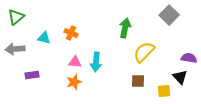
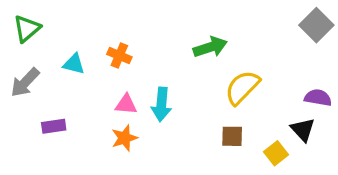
gray square: (169, 15) -> (316, 25), moved
green arrow: (125, 28) -> (210, 47), turned 60
gray arrow: (15, 49) -> (25, 82), turned -42
yellow square: (164, 91) -> (276, 153), turned -32

